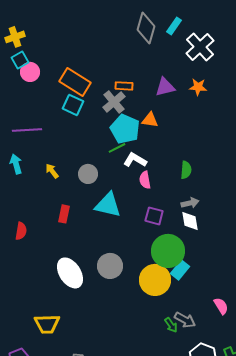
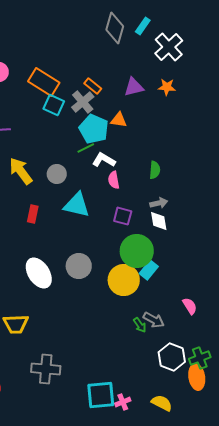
orange rectangle: (124, 86) -> (93, 86), turned 36
cyan square: (73, 105) -> (54, 105), moved
yellow arrow: (52, 171) -> (21, 171), size x1.8

